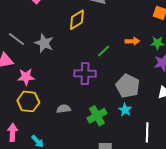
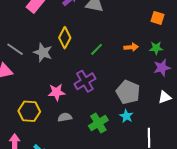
yellow diamond: (77, 20) -> (65, 38), moved, turned -30
green line: (104, 51) -> (97, 49), moved
purple cross: (85, 74) -> (85, 81), turned -30
pink star: (26, 77) -> (57, 92), moved

